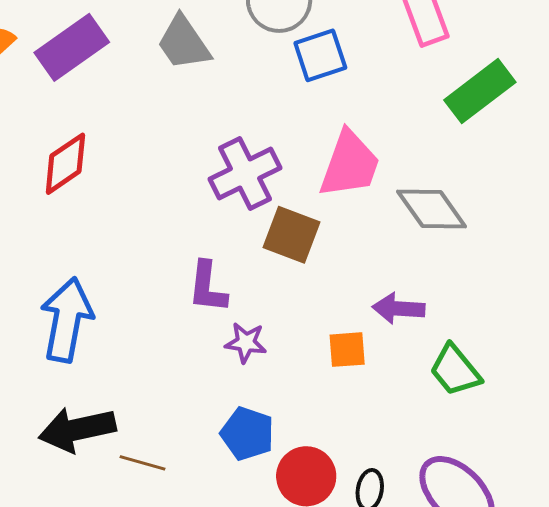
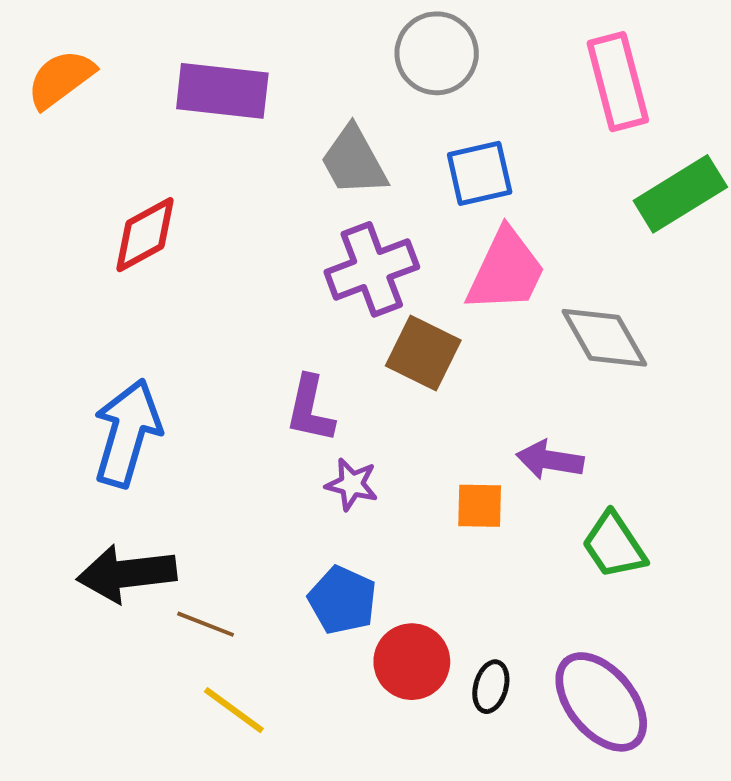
gray trapezoid: (184, 43) -> (354, 161), moved
purple rectangle: (72, 47) -> (222, 91), moved, turned 36
blue square: (320, 55) -> (480, 173), moved

